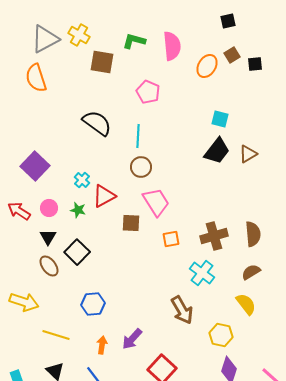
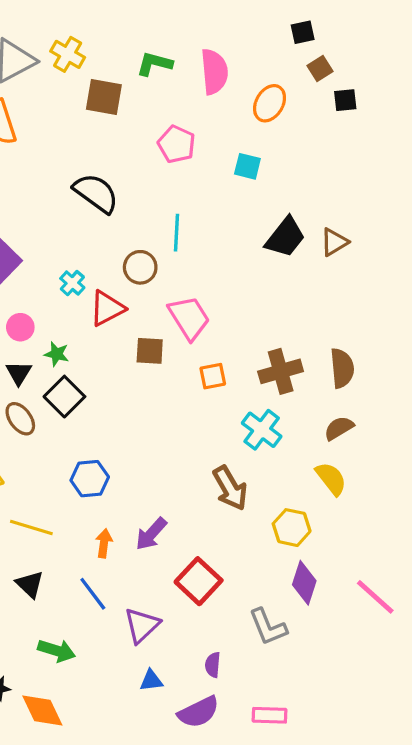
brown square: (232, 55) -> (320, 69), moved
cyan square: (220, 119) -> (247, 166), moved
cyan line: (138, 136) -> (176, 233), moved
brown circle: (141, 167) -> (140, 267), moved
green star: (78, 210) -> (57, 354), moved

